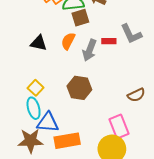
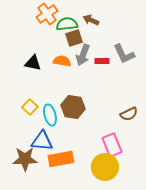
orange semicircle: (68, 41) -> (62, 61), turned 72
gray arrow: (90, 50) -> (83, 55), moved
cyan ellipse: (34, 108) -> (50, 115), moved

